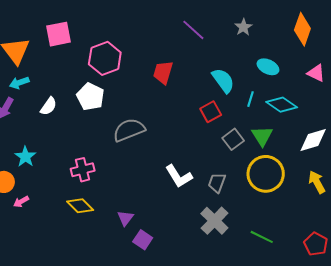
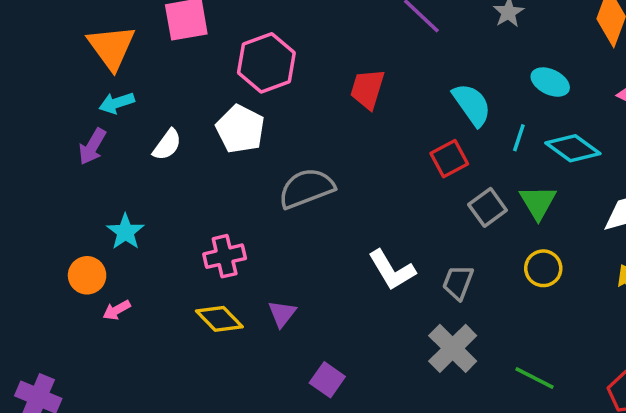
yellow circle: (266, 174) -> (543, 268), size x0.6
purple triangle: (125, 218) -> (282, 314), moved

